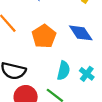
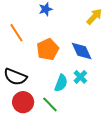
cyan cross: (87, 74) -> (80, 77), moved

